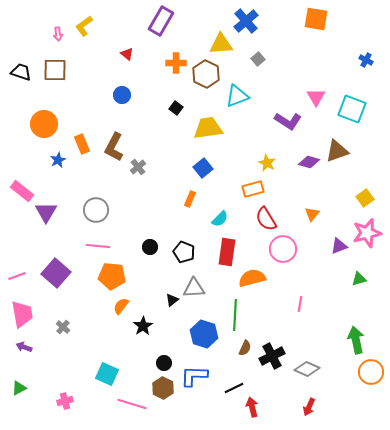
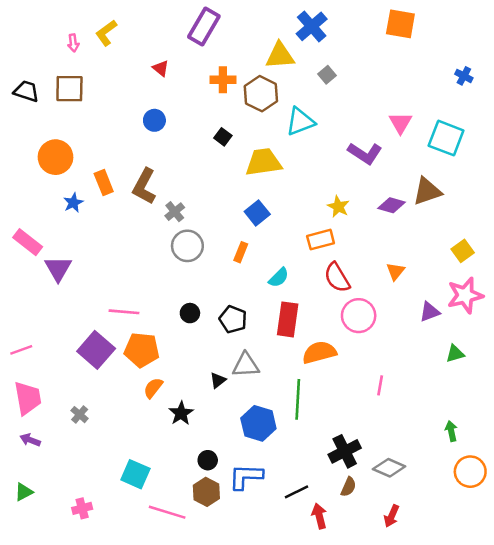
gray circle: (96, 210) -> (187, 246), moved
purple square: (56, 273) -> (96, 350), moved
green arrow: (356, 340) -> (451, 431), size x0.6
brown semicircle: (245, 348) -> (348, 487), moved

